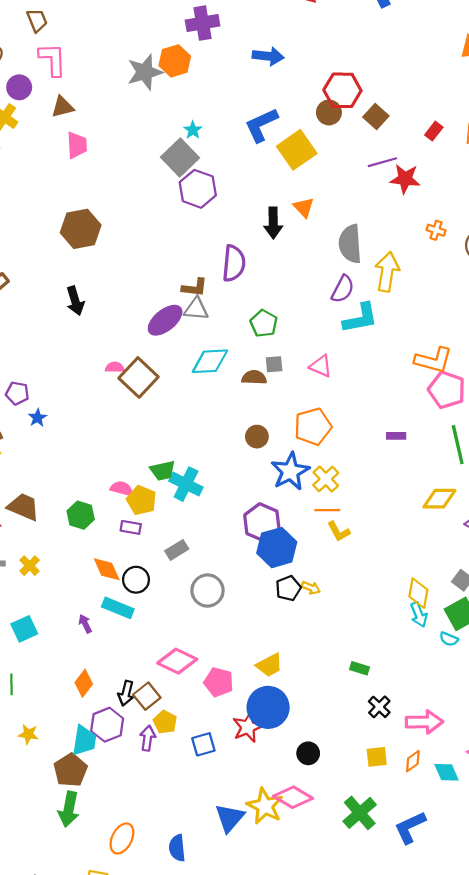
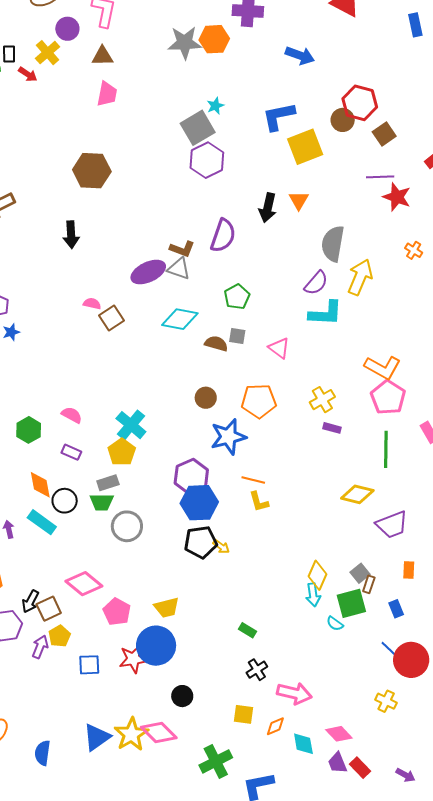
brown square: (139, 377) -> (112, 318), size x0.7
green trapezoid: (163, 471) -> (102, 502), moved
yellow cross: (326, 479) -> (322, 400), moved
yellow pentagon: (141, 500) -> (122, 452), moved
black pentagon: (288, 588) -> (201, 542), size x1.4

